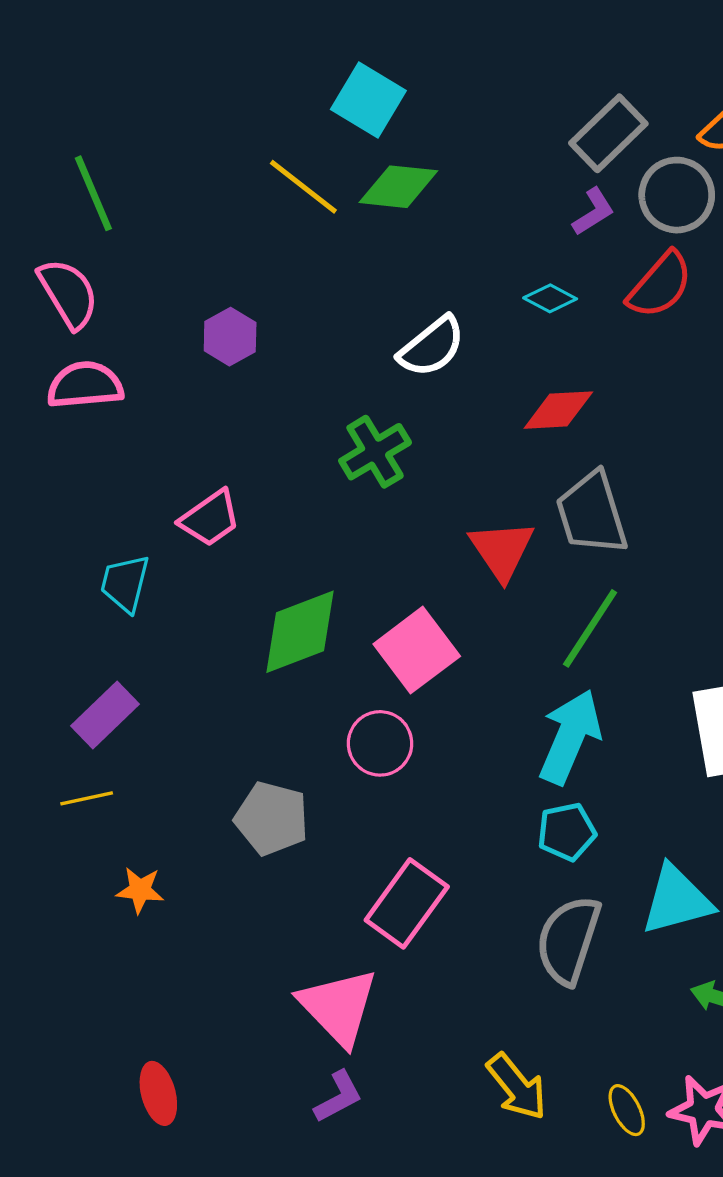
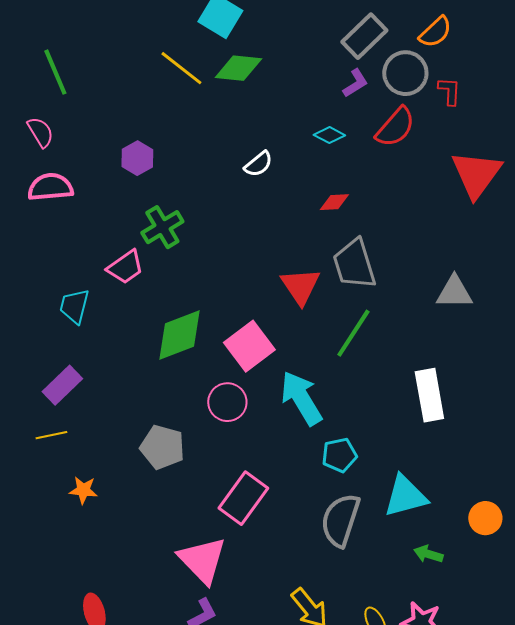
pink semicircle: (68, 293) -> (40, 132), size x0.7
white semicircle: (432, 347) -> (258, 164), size x0.7
red diamond: (558, 410) -> (334, 202), size x0.7
green cross: (375, 452) -> (162, 227), moved
cyan arrow: (570, 737) -> (301, 398), moved, turned -54

